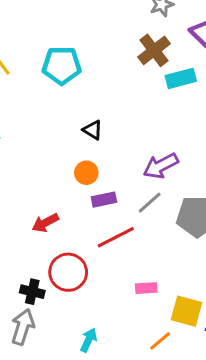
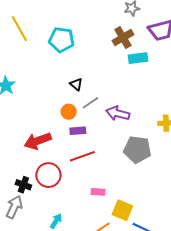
purple arrow: (161, 166) -> (118, 113), turned 35
gray line: (150, 203) -> (91, 103), moved
red arrow: (45, 223) -> (38, 141), size x1.5

